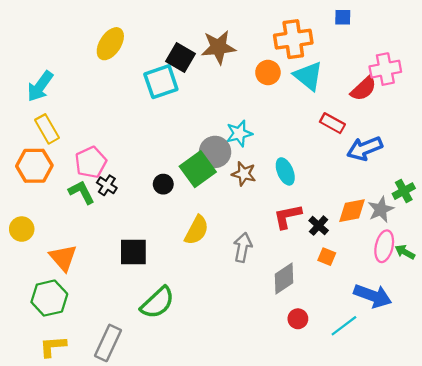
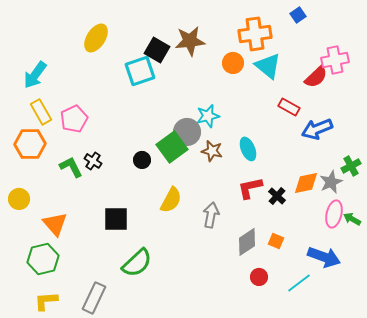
blue square: (343, 17) -> (298, 15), turned -35
pink pentagon: (91, 162) -> (74, 119), moved
orange square: (327, 257) -> (276, 241), moved

